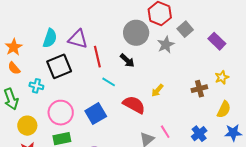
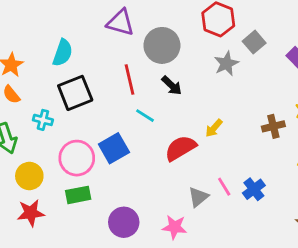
gray circle: (136, 33) -> (162, 45), moved
purple triangle: (78, 39) -> (120, 23), moved
red semicircle: (134, 105) -> (181, 148), turned -60
blue square: (96, 114) -> (114, 148), moved
blue cross: (199, 134) -> (254, 189), moved

